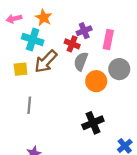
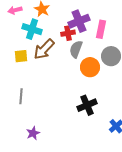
purple cross: (84, 31) -> (79, 21), size x1.5
red cross: (72, 44) -> (68, 33), turned -32
gray line: (29, 105) -> (21, 96), moved

